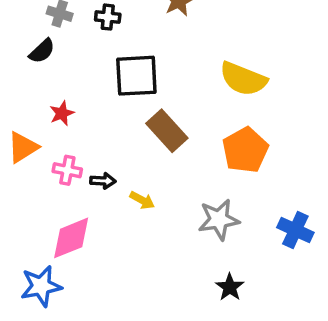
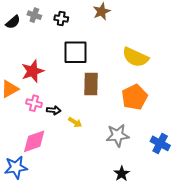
black semicircle: (42, 51) -> (13, 22), moved
red star: (62, 113) -> (33, 71), size x1.6
brown rectangle: (167, 131) -> (91, 84), turned 40

